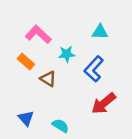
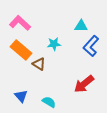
pink L-shape: (38, 34) -> (20, 23), moved
orange rectangle: (26, 61) -> (21, 50), size x1.5
blue L-shape: (94, 69) -> (91, 46), moved

